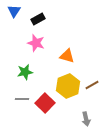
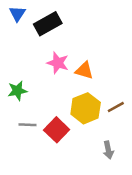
black rectangle: (38, 19) -> (48, 24), size x1.5
pink star: (36, 43) -> (58, 63), moved
green star: (25, 72) -> (17, 91), moved

